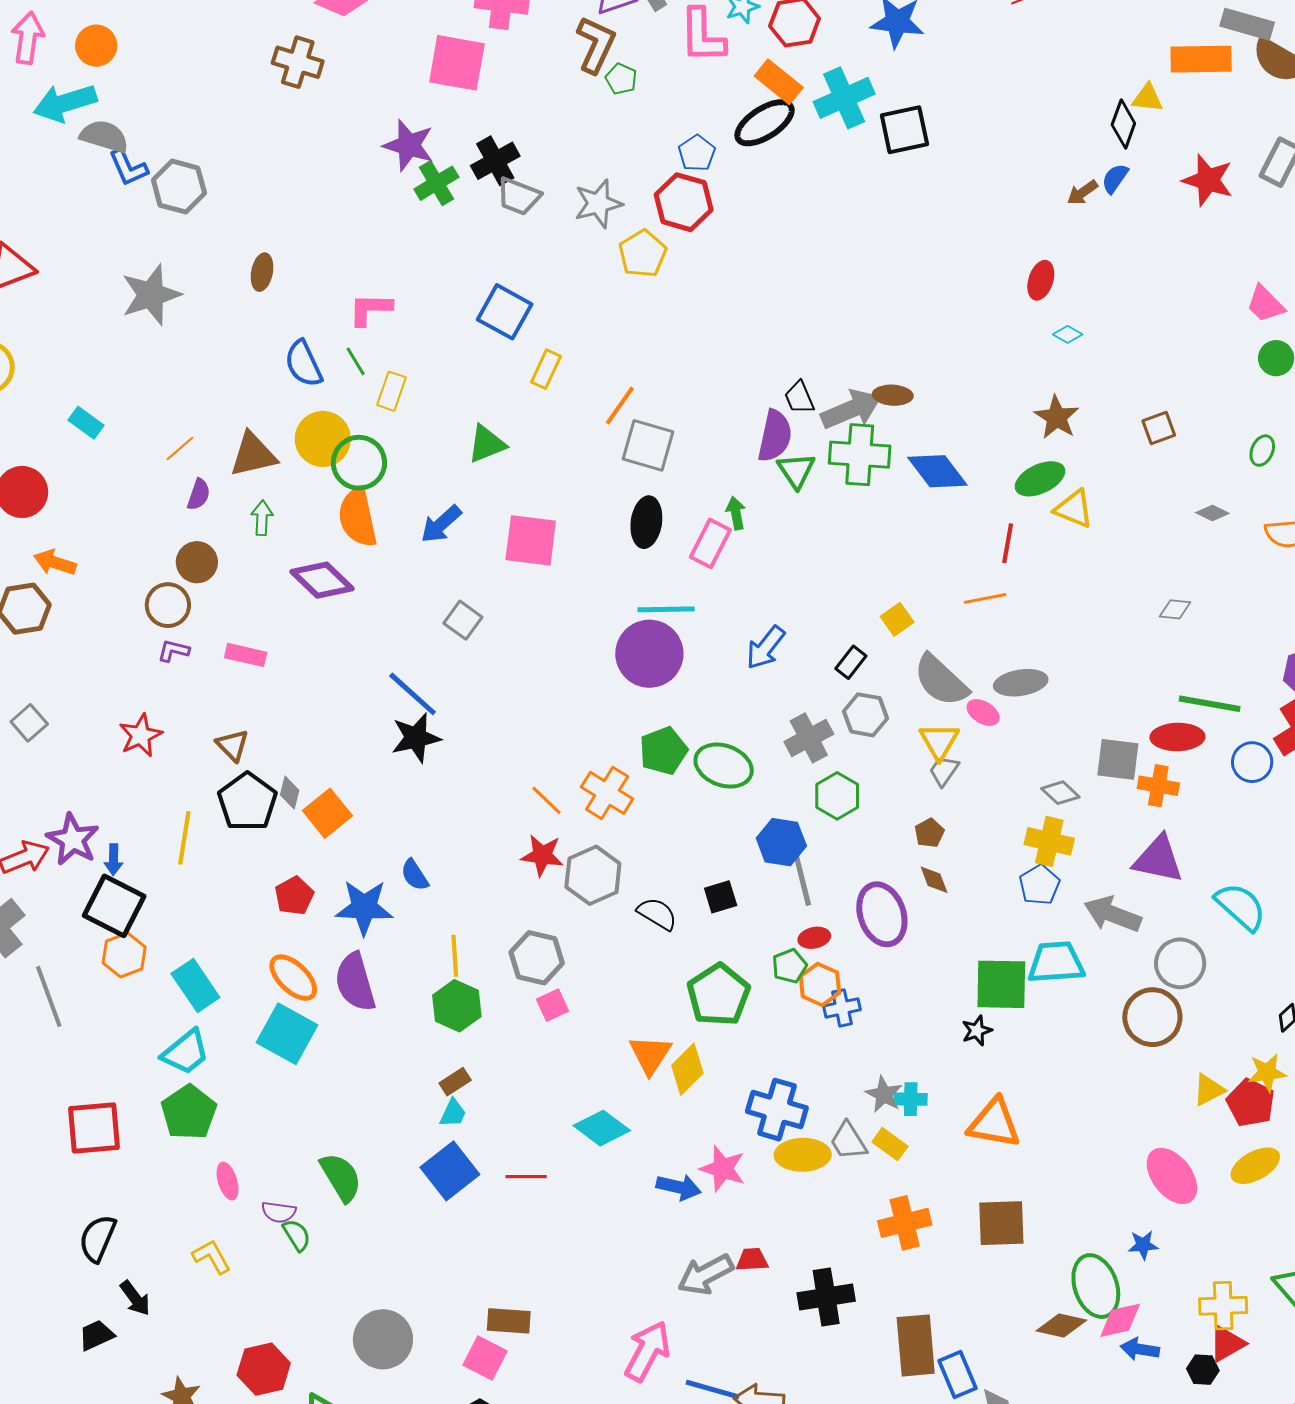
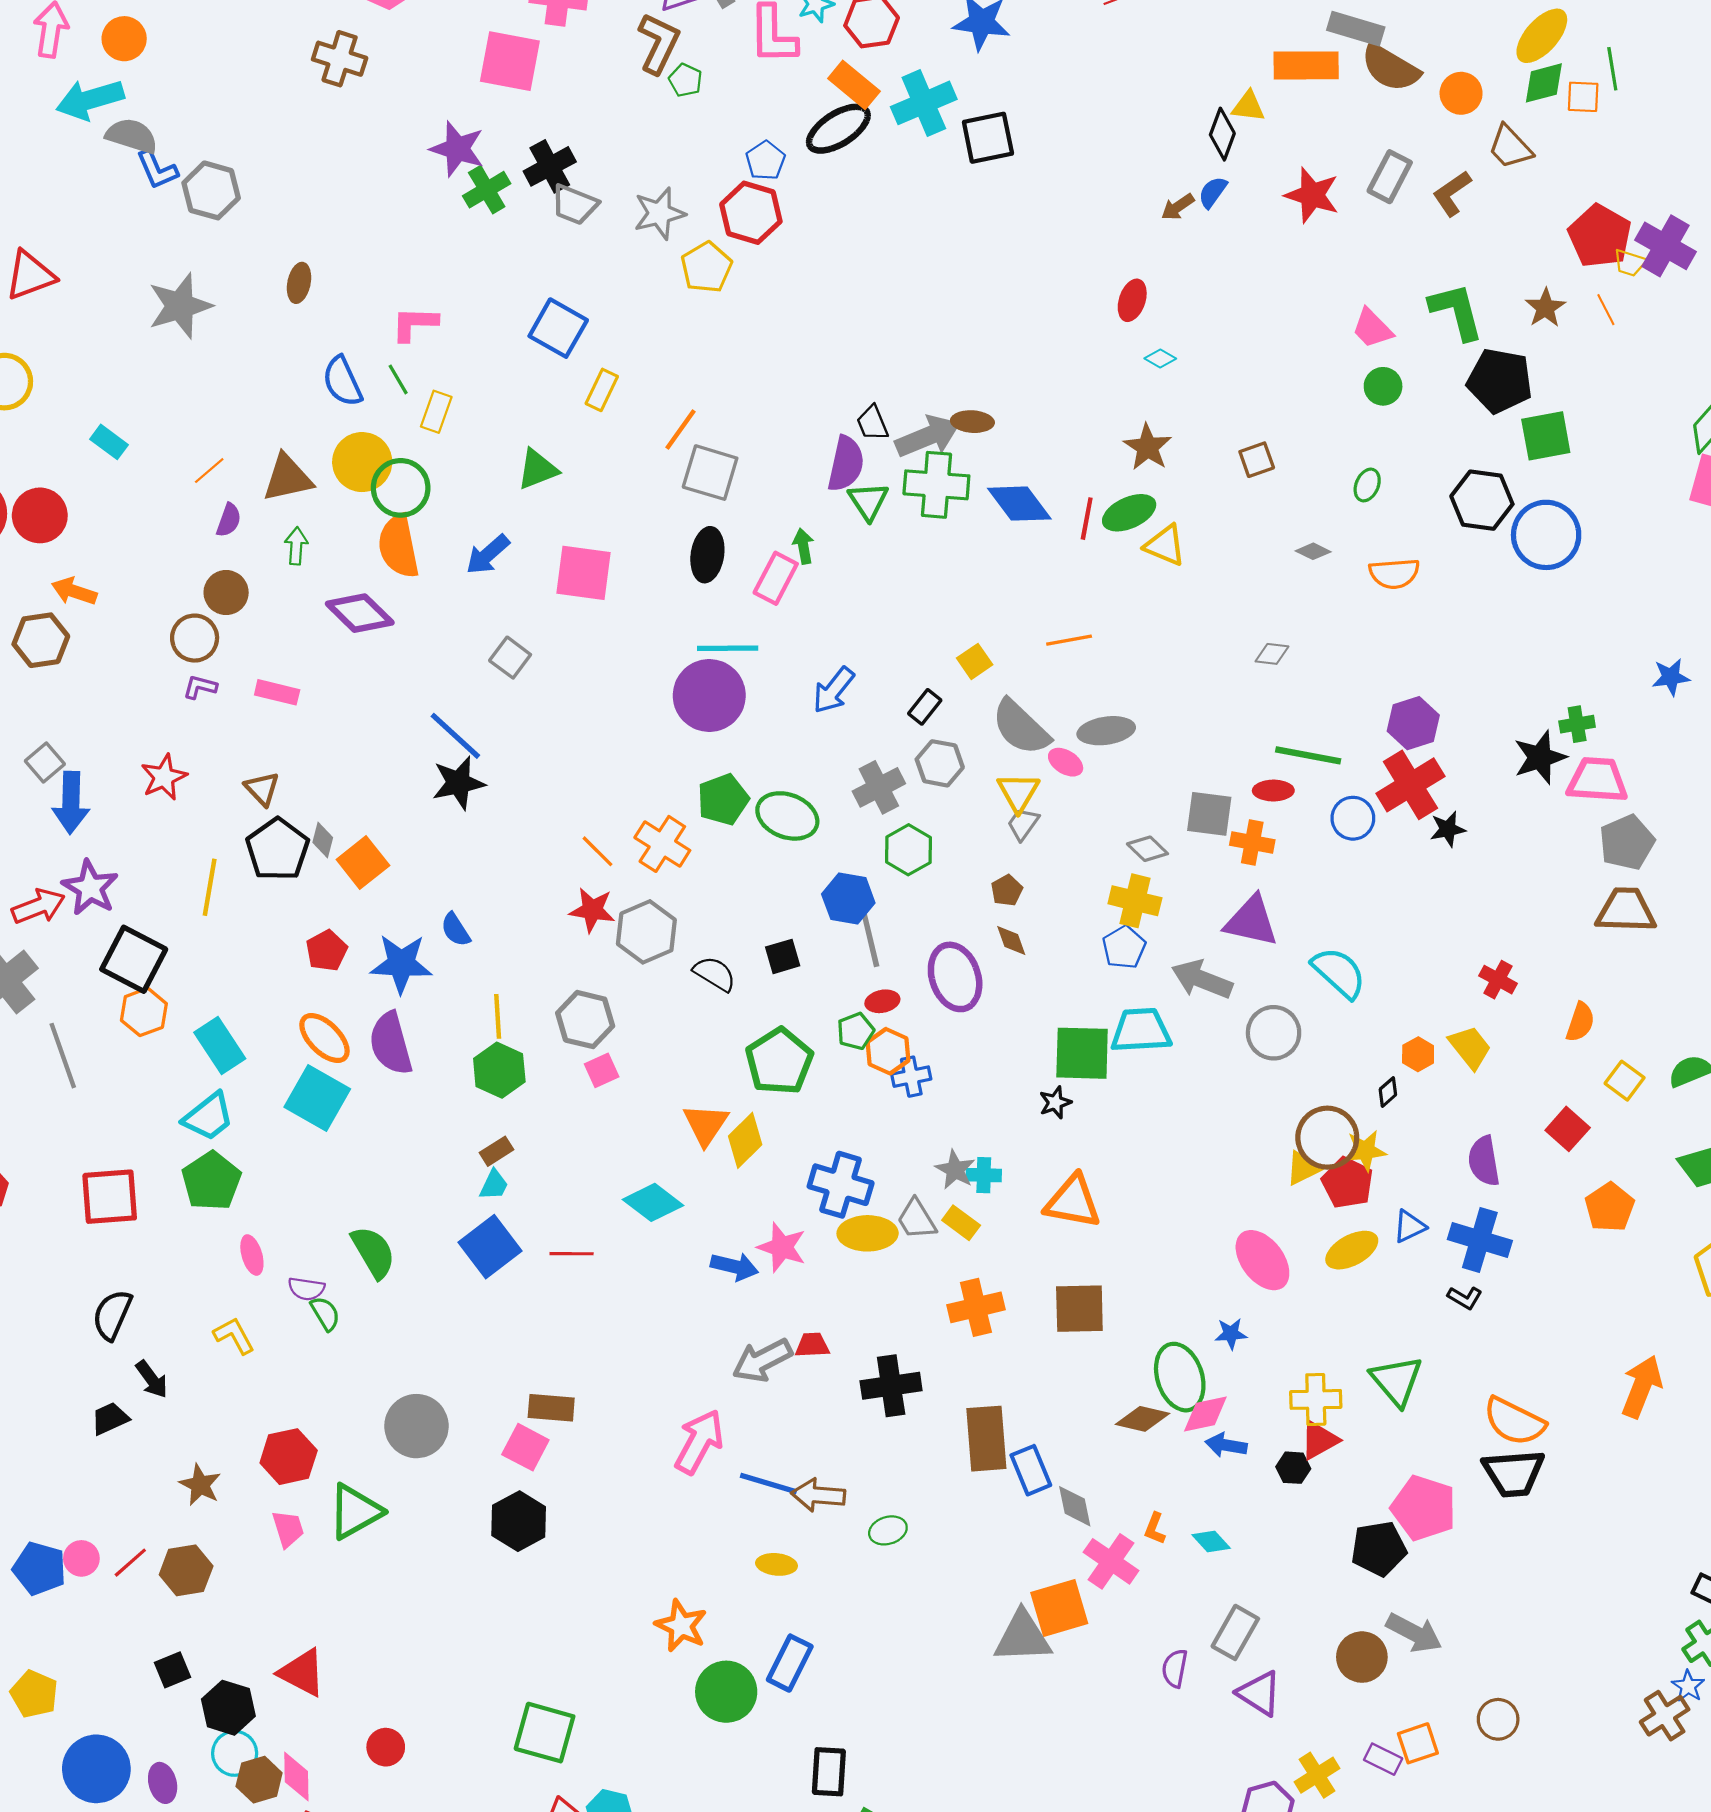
red line: (1008, 543) -> (1087, 519), moved
red ellipse: (1177, 737) -> (1273, 791), size x0.7
blue arrow: (114, 860) -> (71, 803), moved, size x1.8
brown circle: (1152, 1017) -> (1327, 1138), moved

